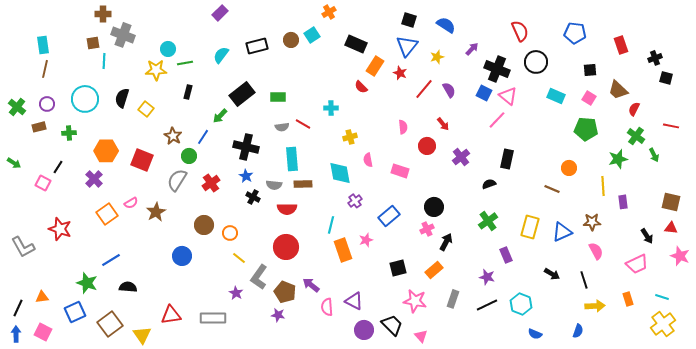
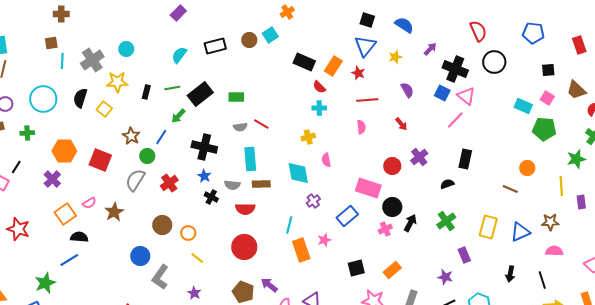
gray cross: (123, 35) -> (92, 60), moved, turned 35
black rectangle: (356, 44) -> (304, 62), moved
green line: (185, 63) -> (172, 88), moved
yellow star: (156, 70) -> (117, 82), moved
red line: (424, 89) -> (367, 100), moved, turned 45
cyan rectangle: (556, 96) -> (523, 106), moved
cyan cross: (331, 108) -> (319, 108), moved
red circle: (427, 146) -> (392, 166), moved
pink rectangle: (400, 171) -> (368, 188), moved, size x1.4
black arrow: (446, 242) -> (410, 223), moved
pink semicircle: (596, 251) -> (554, 251), turned -60
black arrow: (552, 274) -> (510, 274), turned 70
gray L-shape: (259, 277) -> (160, 277), moved
green star: (87, 283) -> (45, 283), turned 30
black semicircle: (128, 287) -> (79, 237), moved

